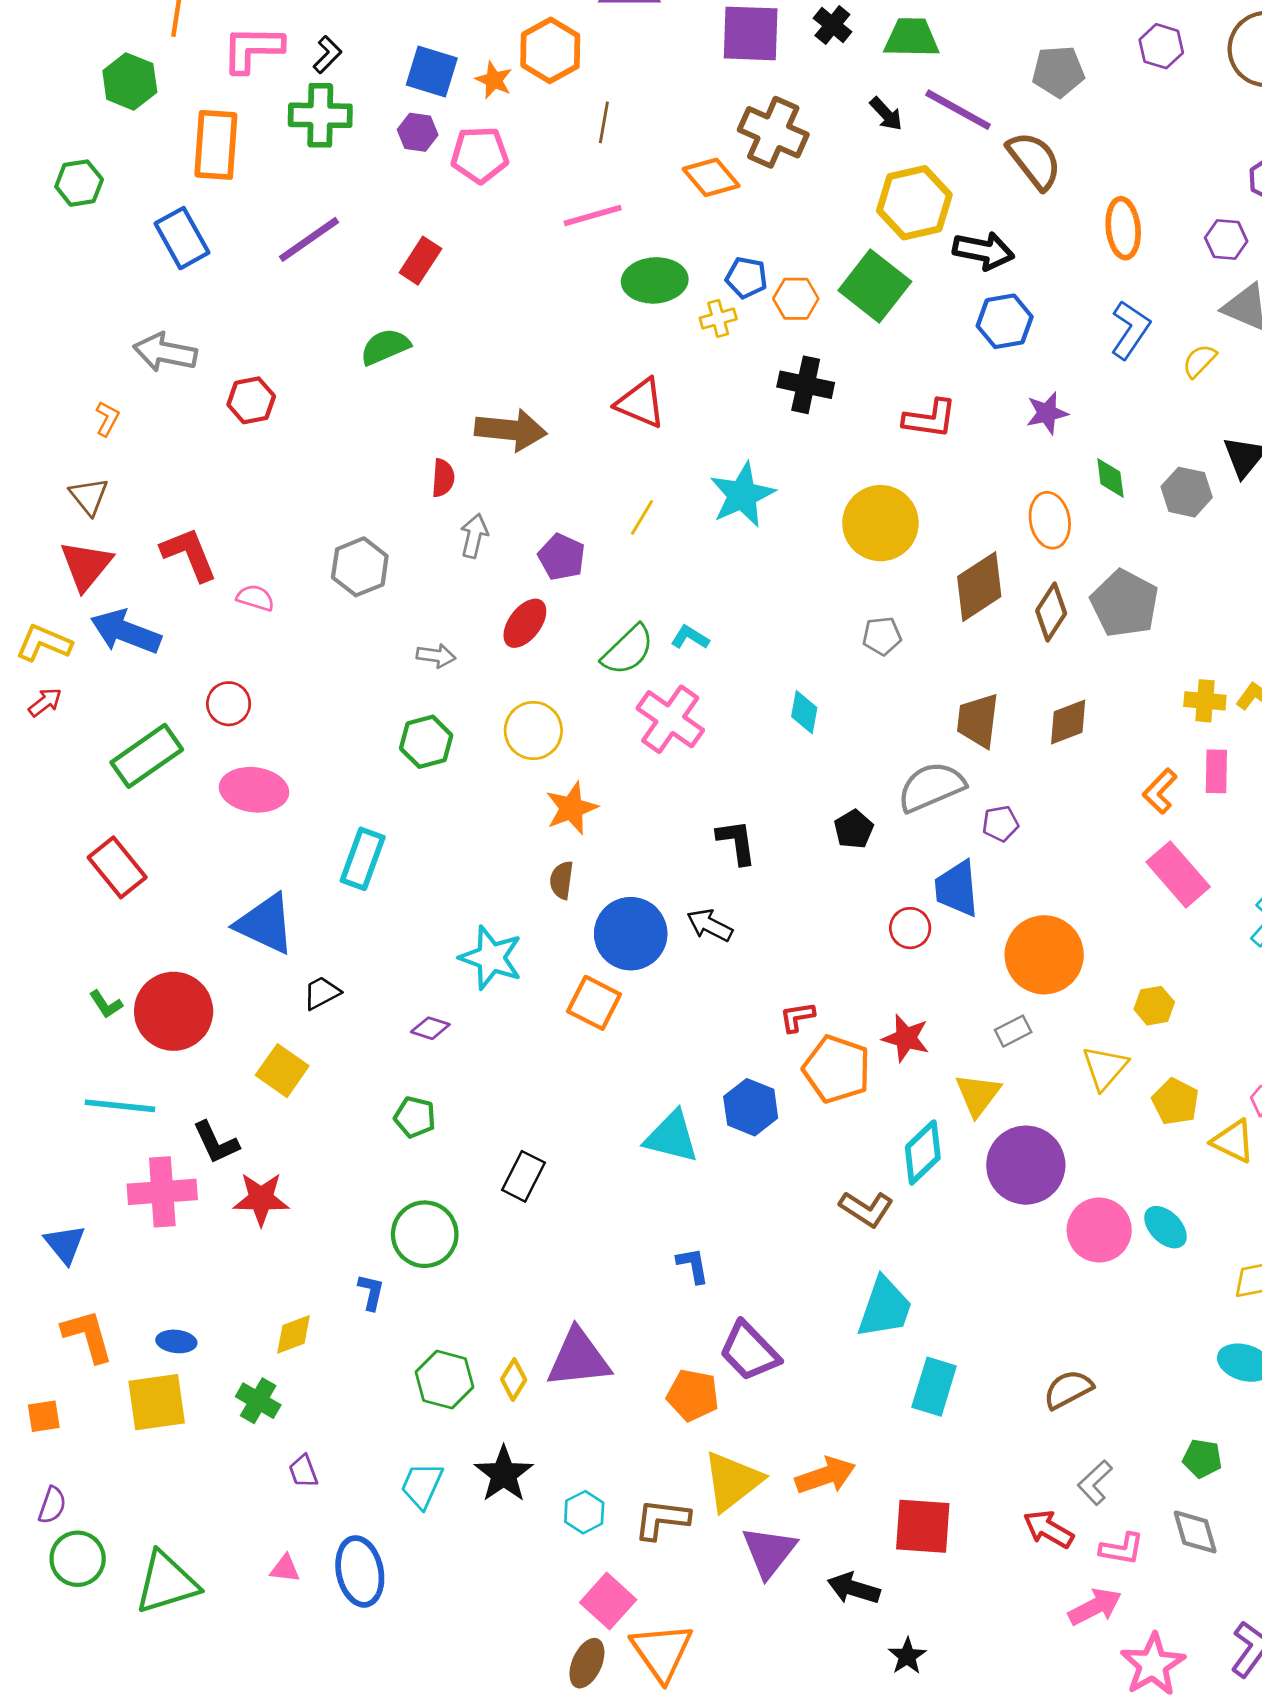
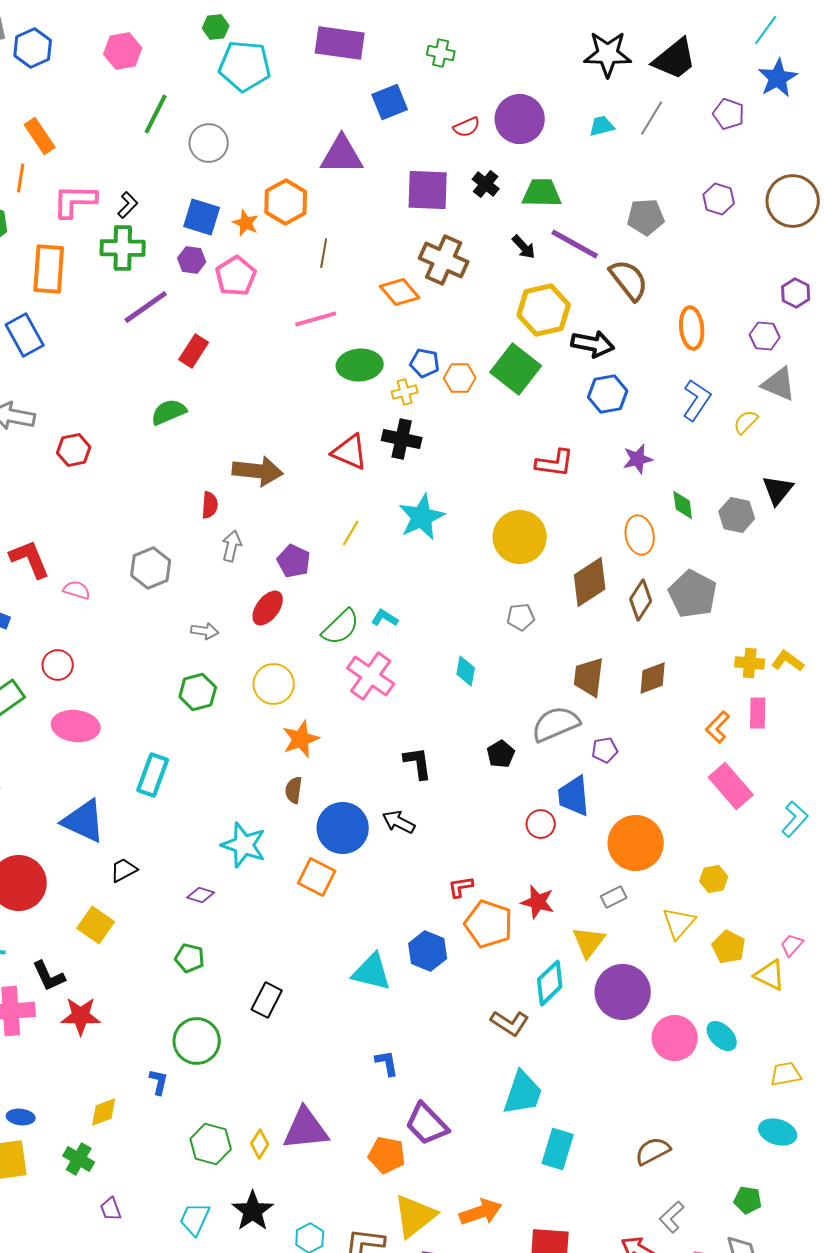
pink pentagon: (480, 155) -> (236, 276), turned -30
purple line: (309, 239) -> (146, 307), moved
black cross: (806, 385) -> (402, 439), moved

